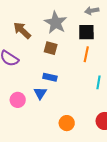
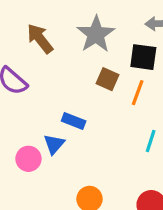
brown square: (51, 48) -> (107, 79), moved
pink circle: (18, 100) -> (28, 159), moved

